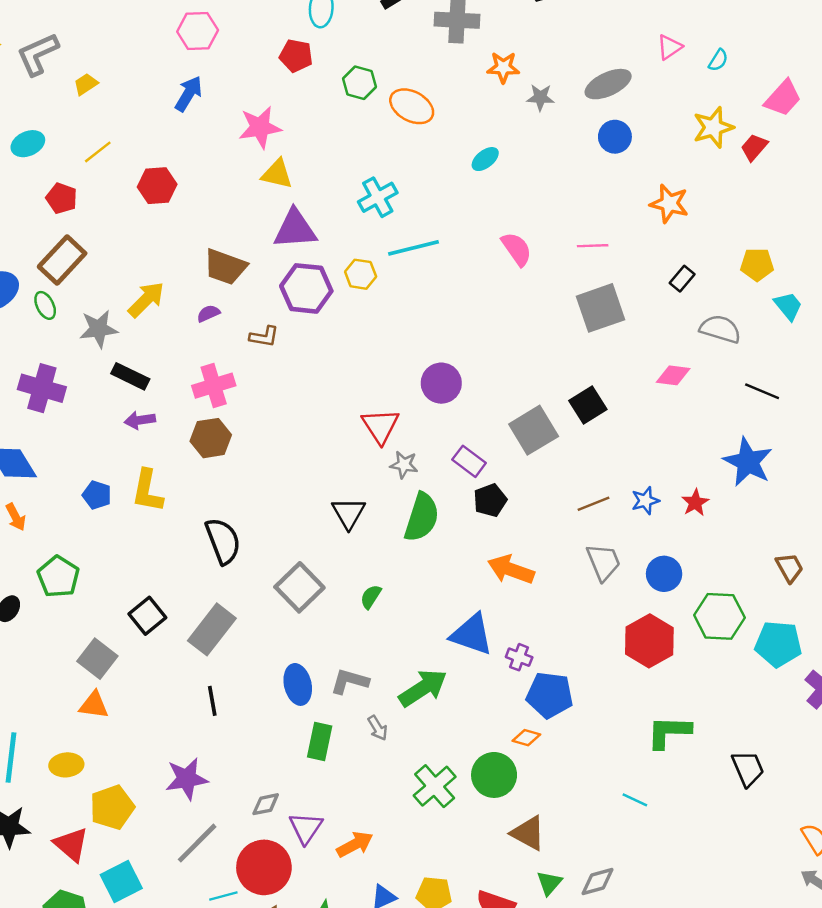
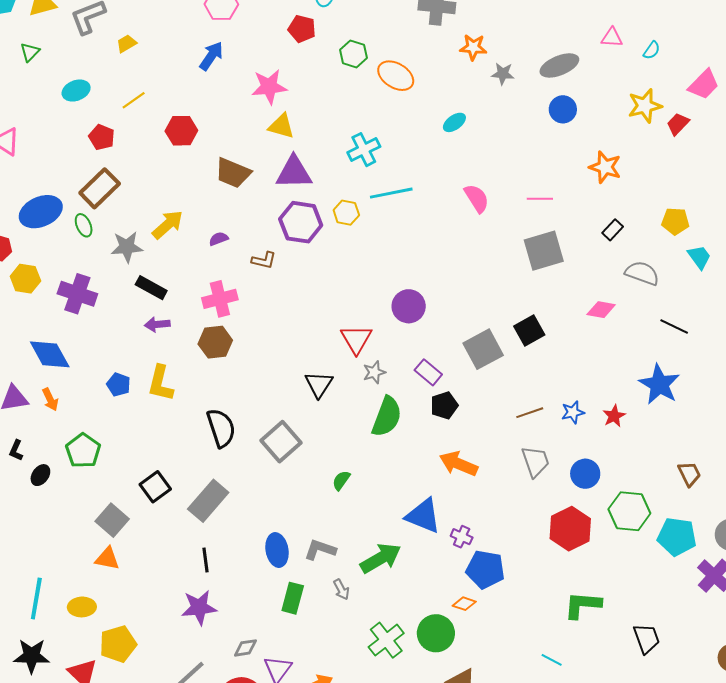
pink triangle: (670, 47) -> (612, 38), turned 35
brown trapezoid: (225, 267) -> (233, 173), moved
gray star: (404, 465) -> (374, 372), turned -30
black triangle: (348, 513) -> (319, 384), moved
gray square: (299, 587) -> (281, 442), moved
purple star: (187, 779) -> (199, 607), moved

